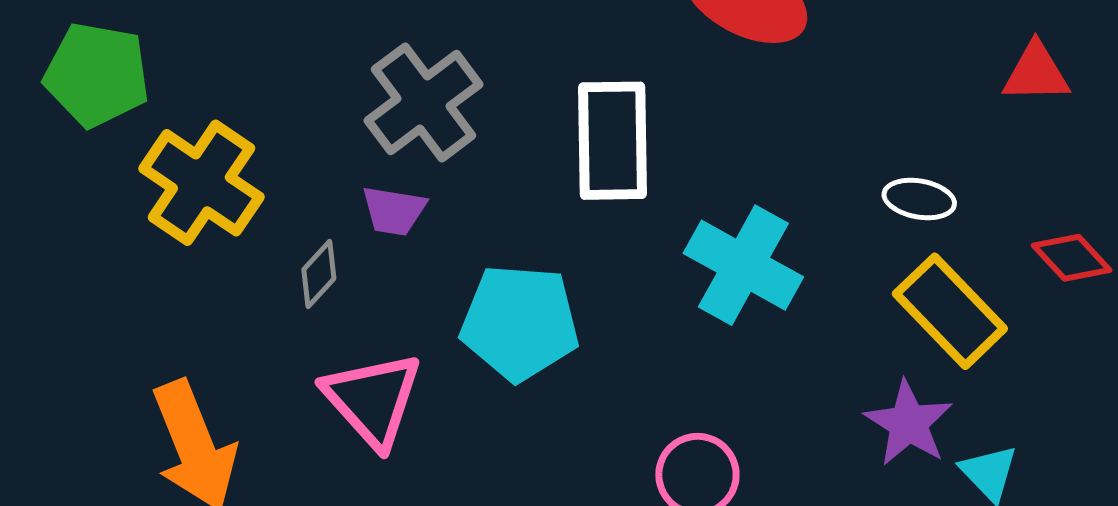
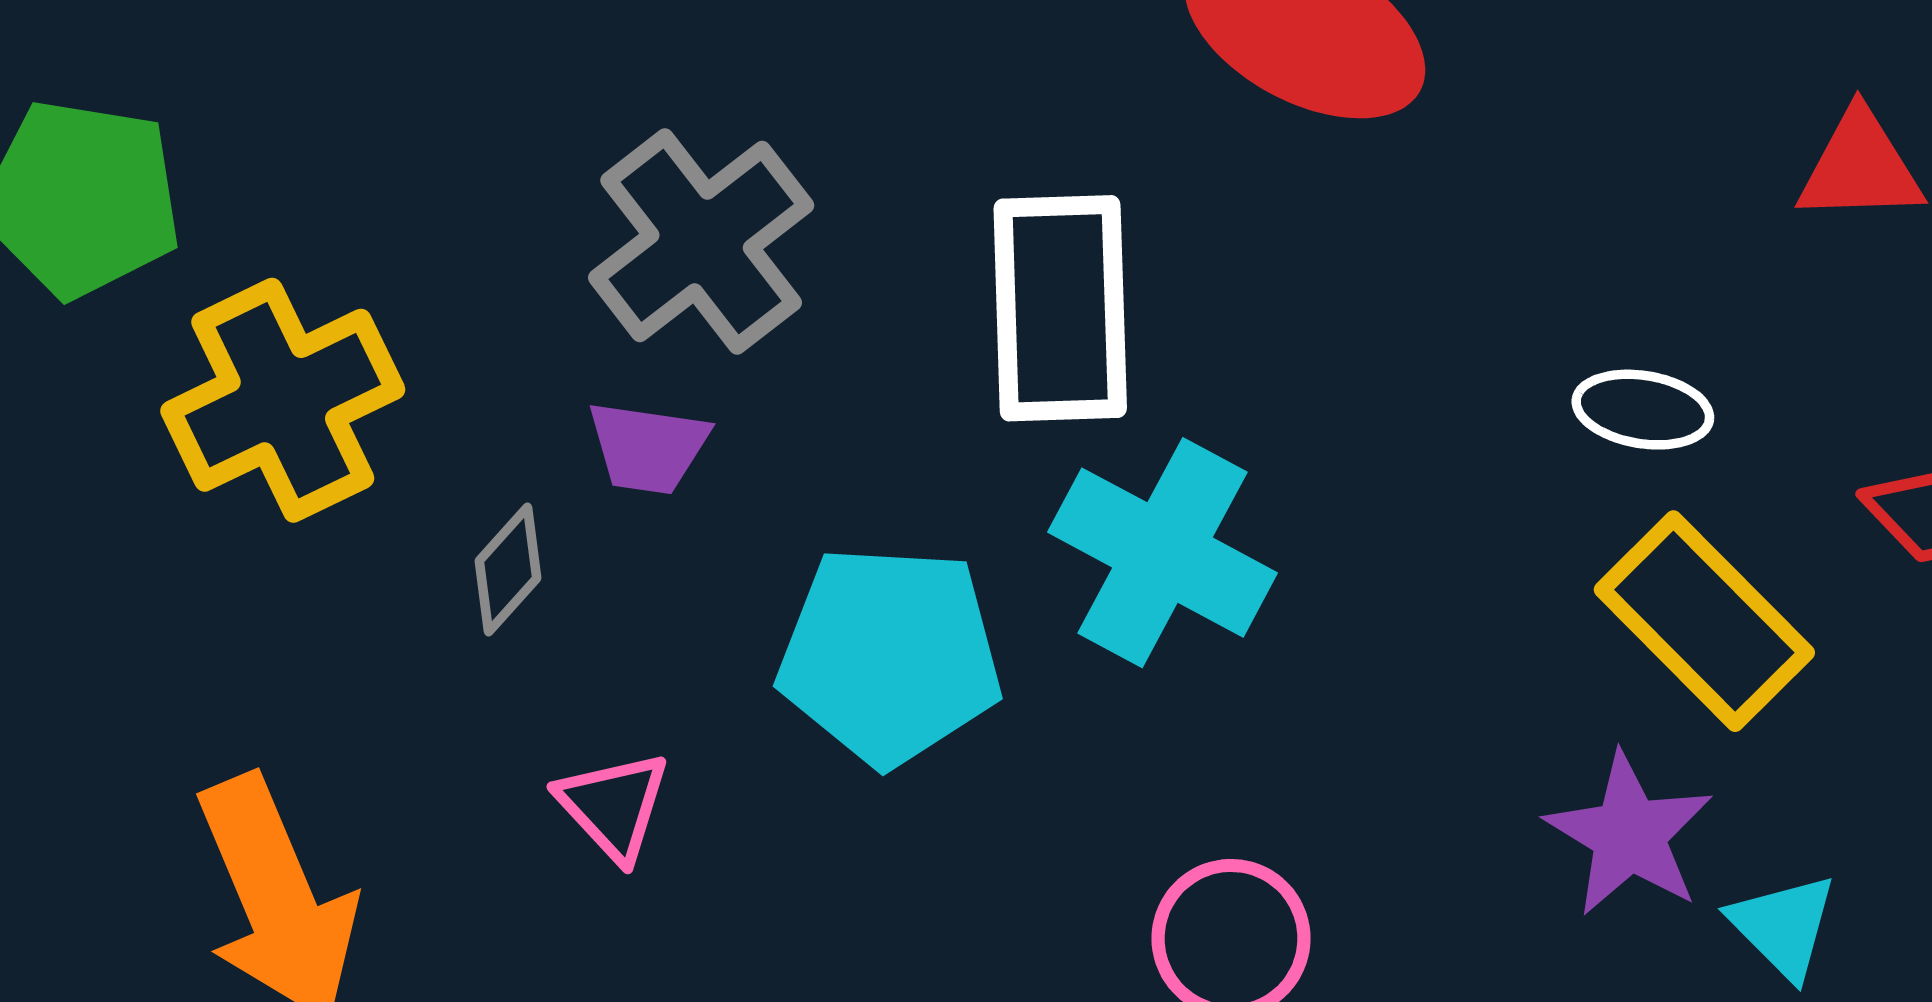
yellow cross: (201, 183) -> (283, 400), turned 31
cyan cross: (743, 265) -> (1162, 553), moved
pink triangle: (373, 400) -> (613, 806), size x0.6

